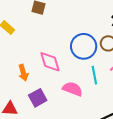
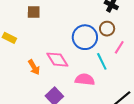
orange arrow: (23, 73) -> (34, 67), moved

